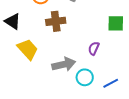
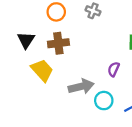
black triangle: (13, 21) -> (26, 40), turned 30
brown cross: (56, 21) -> (58, 43), moved

